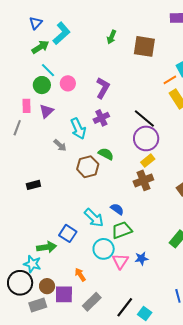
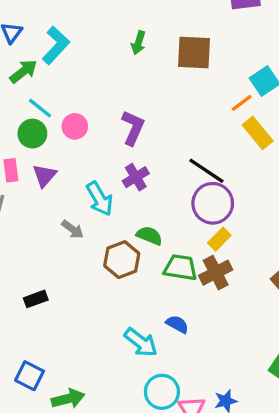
green trapezoid: (122, 230) -> (180, 268), moved, turned 35
blue square: (68, 233) -> (30, 376), moved

